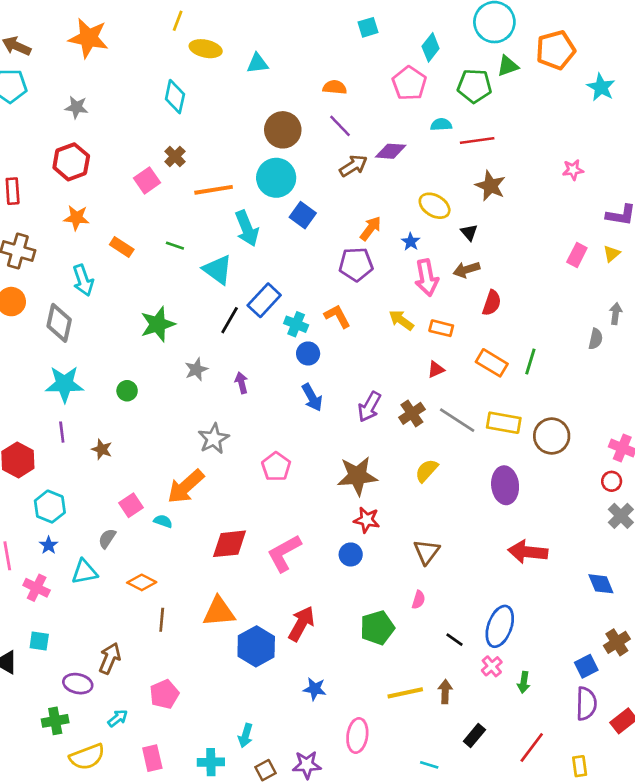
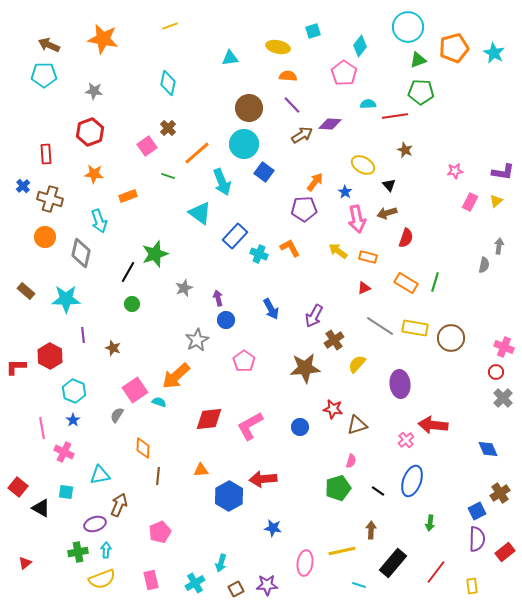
yellow line: (178, 21) -> (170, 26), turned 49
yellow ellipse: (206, 49) -> (278, 47), moved
green pentagon: (474, 86) -> (421, 92), moved
cyan star: (601, 87) -> (494, 53), moved
pink star: (573, 170) -> (455, 171), moved
brown star: (490, 186) -> (405, 150), size x0.7
orange line: (214, 190) -> (197, 153), turned -32
green line: (175, 246) -> (168, 176), moved
orange rectangle: (122, 247) -> (128, 196), turned -54
black line: (230, 320) -> (128, 272), moved
blue circle: (308, 353) -> (226, 320), moved
cyan star: (64, 384) -> (66, 299), moved
brown cross: (412, 413) -> (334, 340), moved
purple ellipse: (505, 485) -> (400, 384), moved
pink square: (131, 505) -> (135, 390), size x1.4
red star: (367, 520) -> (333, 409), moved
brown triangle: (427, 552) -> (357, 425), turned 35
cyan triangle: (84, 572) -> (100, 475), moved
orange diamond: (142, 582) -> (143, 448), turned 65
orange triangle: (219, 612) -> (201, 470), size x0.6
red arrow: (301, 624) -> (263, 479), turned -124
green pentagon: (377, 628) -> (338, 488), moved
pink cross: (492, 666) -> (406, 440), moved
purple ellipse: (78, 684) -> (95, 524), turned -30
yellow line: (405, 693) -> (342, 551), moved
cyan arrow: (118, 718) -> (106, 550), moved, turned -49
black rectangle: (474, 736) -> (393, 563), size x1.6
cyan cross: (211, 762) -> (195, 583), turned -30

